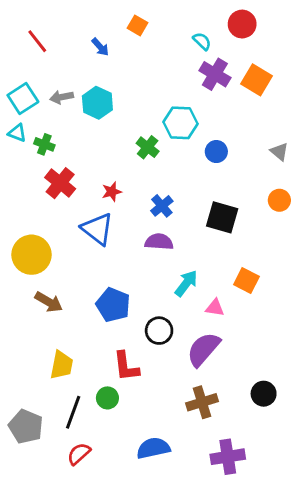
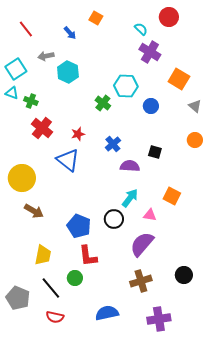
orange square: (256, 80) -> (179, 79), moved
gray arrow: (62, 97) -> (46, 56), moved
black square: (222, 217) -> (155, 152), size x0.6
purple semicircle: (159, 242) -> (130, 166), moved
blue pentagon: (113, 305) -> (79, 226), moved
black circle: (159, 331) -> (114, 219), moved
black line: (73, 412) -> (51, 288), turned -60
red semicircle: (79, 454) -> (55, 317), turned -126

